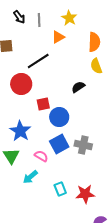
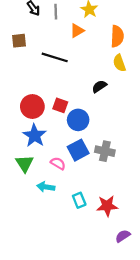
black line: (38, 61) -> (55, 57), turned 50
red circle: (21, 84) -> (32, 107), moved
red square: (43, 104) -> (60, 105), turned 32
cyan arrow: (30, 177) -> (46, 187), turned 49

